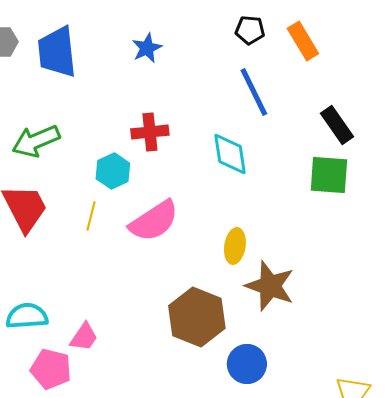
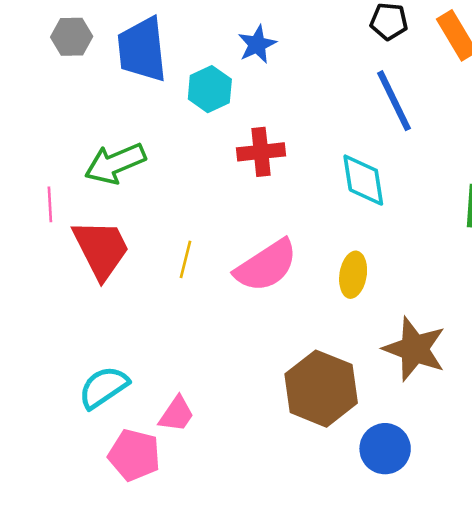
cyan hexagon: (113, 171) -> (210, 89), moved
yellow ellipse: (235, 246) -> (353, 275), moved
cyan semicircle: (27, 316) -> (104, 387), turned -30

